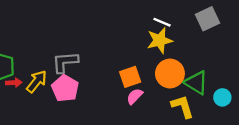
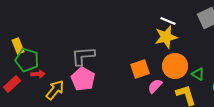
yellow arrow: (37, 81) -> (55, 90), moved
green triangle: (196, 83) -> (198, 74), size x0.6
pink semicircle: (135, 96) -> (155, 86), moved

